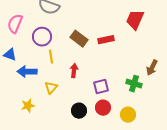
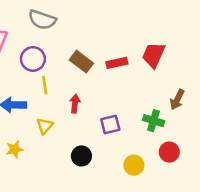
red trapezoid: (135, 20) -> (154, 55), moved
red circle: (103, 108) -> (169, 152), moved
yellow circle: (128, 115) -> (134, 165), moved

